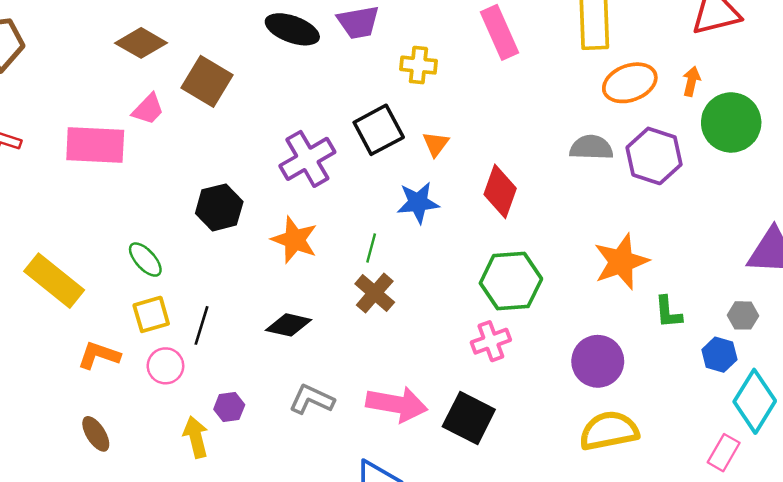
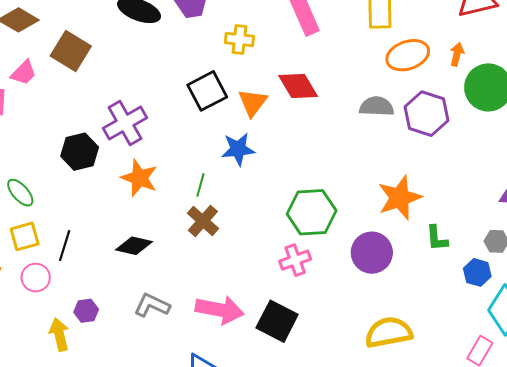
orange triangle: (436, 144) -> (253, 103), size x1.4
purple cross: (307, 159) -> (125, 123), moved
red diamond: (500, 191) -> (298, 86), moved, turned -51
purple circle: (598, 361) -> (372, 253), moved

